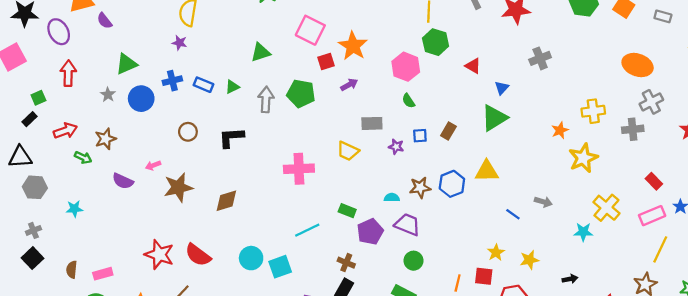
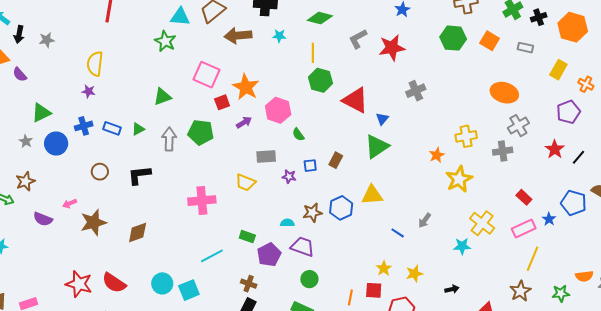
red triangle: (473, 66) -> (355, 100), size x1.8
pink hexagon: (406, 67) -> (278, 110), moved
gray arrow: (543, 202) -> (425, 220), turned 112

